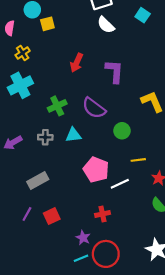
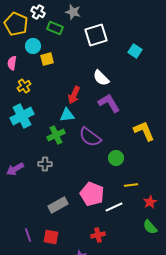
white semicircle: (106, 25) -> (101, 78), moved
purple L-shape: (114, 71) -> (109, 103), turned -35
cyan triangle: (73, 135) -> (67, 115), moved
gray rectangle: (38, 180) -> (58, 205), moved
purple line: (27, 214) -> (28, 235), turned -48
red square: (52, 216) -> (51, 237), turned 35

